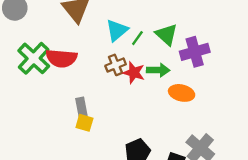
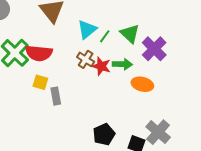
purple cross: (195, 52) -> (154, 49), turned -30
brown cross: (116, 65) -> (86, 59), turned -36
yellow square: (84, 123) -> (40, 82), moved

